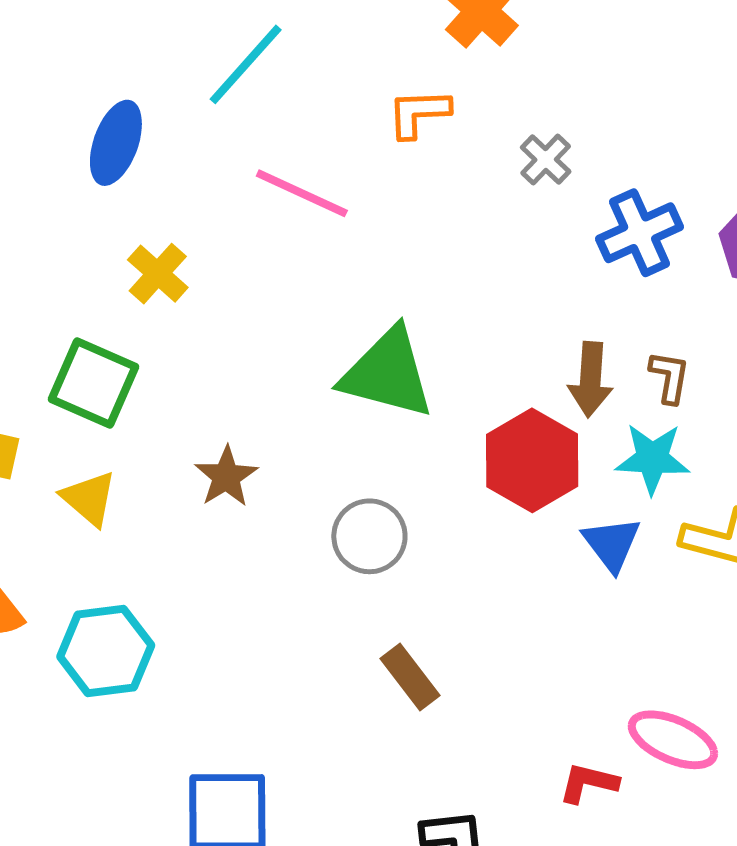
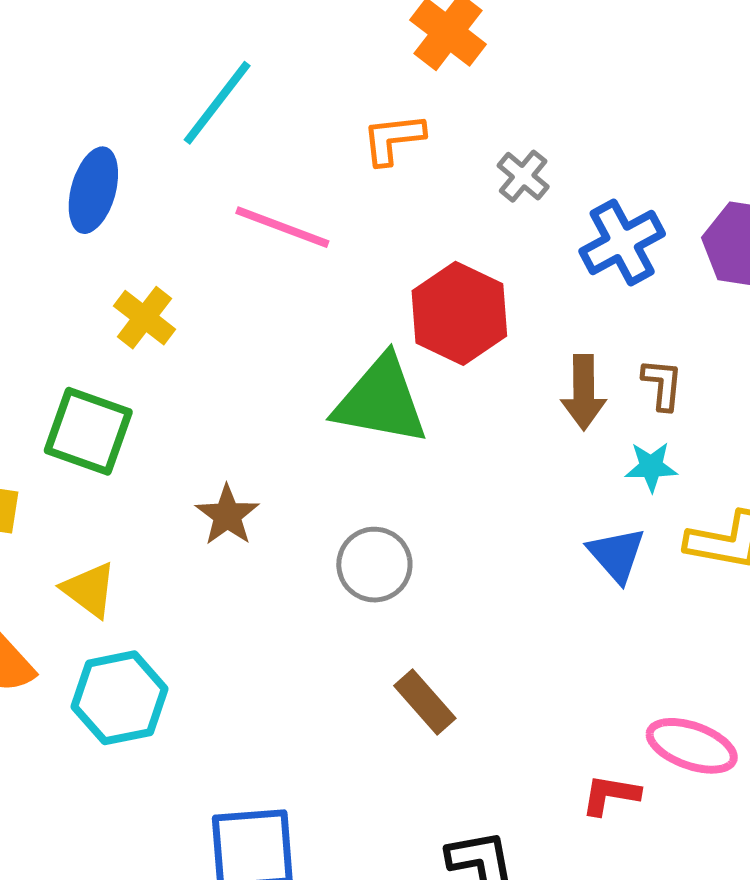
cyan star: (652, 459) -> (651, 467), size x0.7
red hexagon: (532, 460) -> (459, 313), moved
yellow triangle: (89, 498) -> (89, 590), moved

